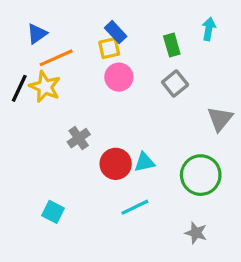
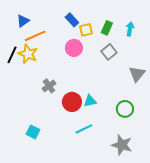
cyan arrow: (209, 29) -> (130, 29), moved
green rectangle: (172, 45) -> (107, 28), turned 40
yellow square: (109, 48) -> (86, 30), moved
green circle: (201, 175) -> (125, 109), size x0.7
gray star: (196, 233) -> (122, 145), size x1.5

